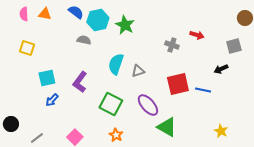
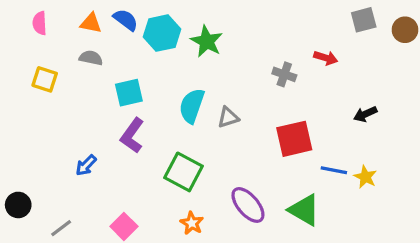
orange triangle: (45, 14) -> (91, 23), moved
gray semicircle: (84, 40) -> (91, 58), moved
gray square: (234, 46) -> (364, 20), moved
cyan square: (47, 78) -> (129, 93), moved
blue line: (203, 90) -> (334, 170), moved
purple ellipse: (148, 105) -> (248, 205), moved
green triangle: (167, 127) -> (304, 210), moved
yellow star: (221, 131) -> (365, 177), moved

